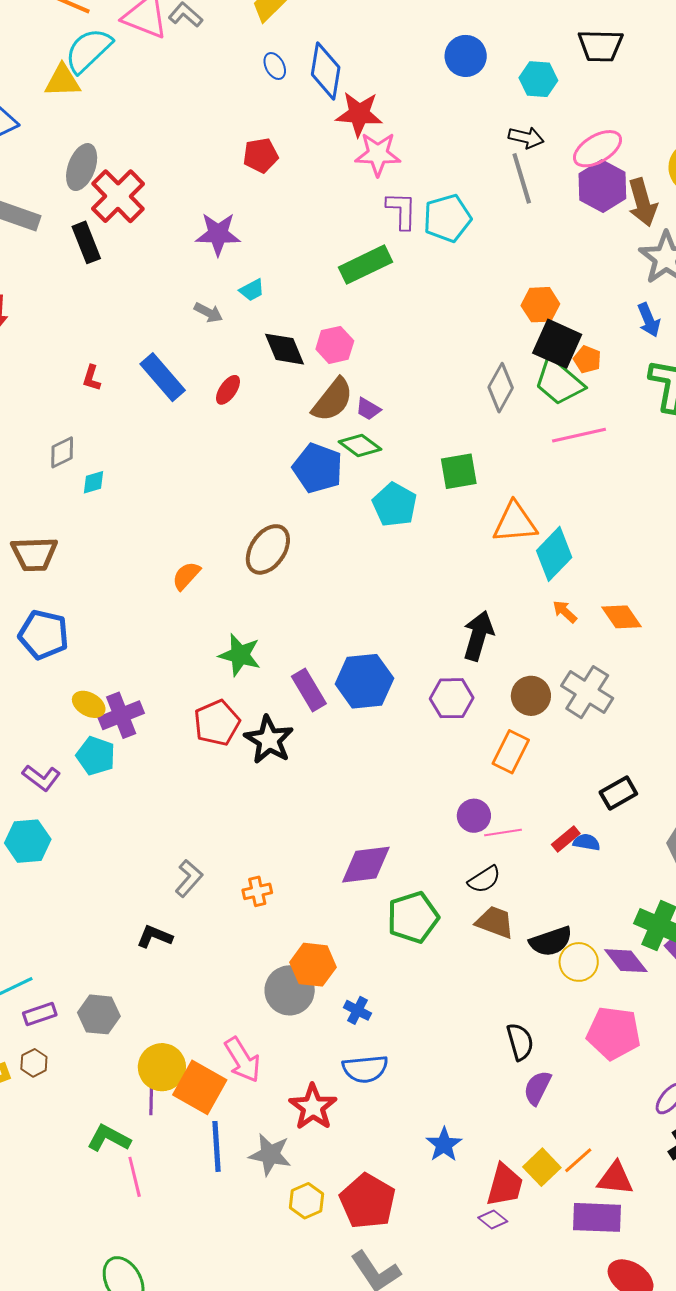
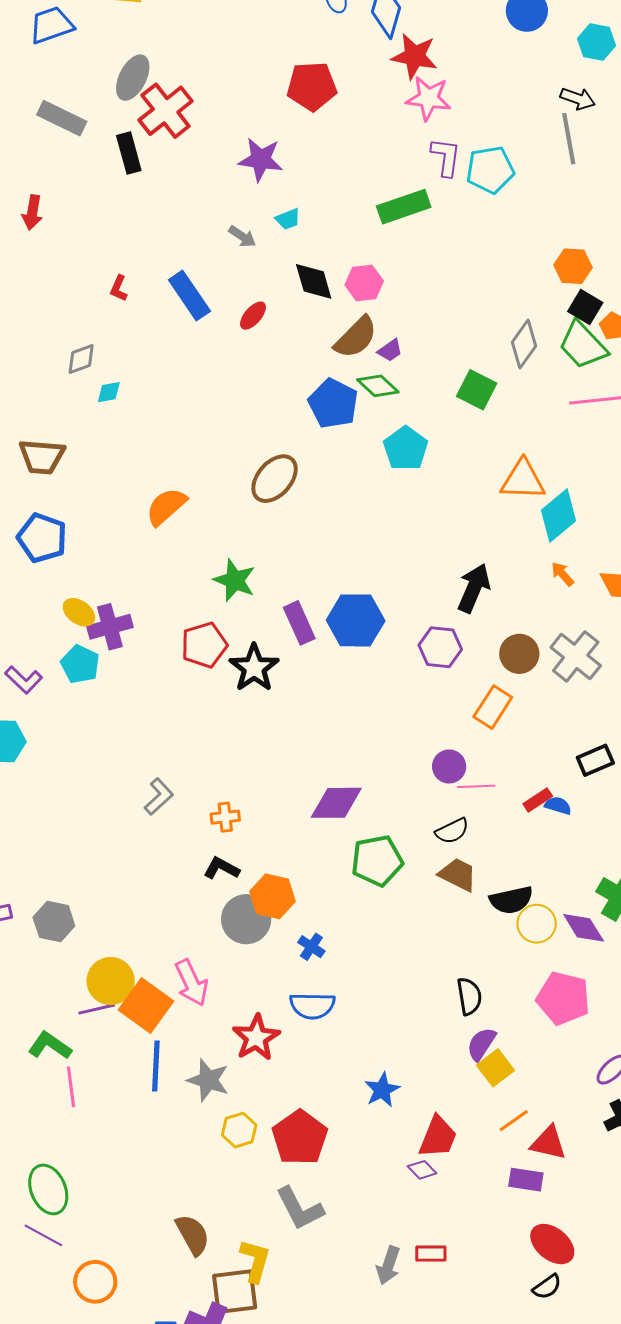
red pentagon: (261, 155) -> (312, 86), size x1.4
black square: (557, 344) -> (585, 307), size x0.7
purple trapezoid: (368, 409) -> (390, 350), turned -72
green square: (459, 471) -> (477, 390), moved, turned 30
orange semicircle: (186, 576) -> (166, 507), moved, size x1.4
black L-shape: (154, 937) -> (221, 868), moved
purple line: (151, 1097) -> (97, 1009), turned 69
yellow square: (542, 1167) -> (495, 1068), moved
purple rectangle: (597, 1217) -> (526, 1180), size x0.7

